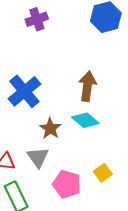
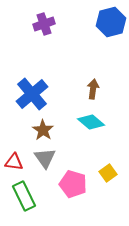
brown arrow: (87, 86) -> (93, 89), size x0.7
brown star: (50, 128) -> (43, 130), moved

